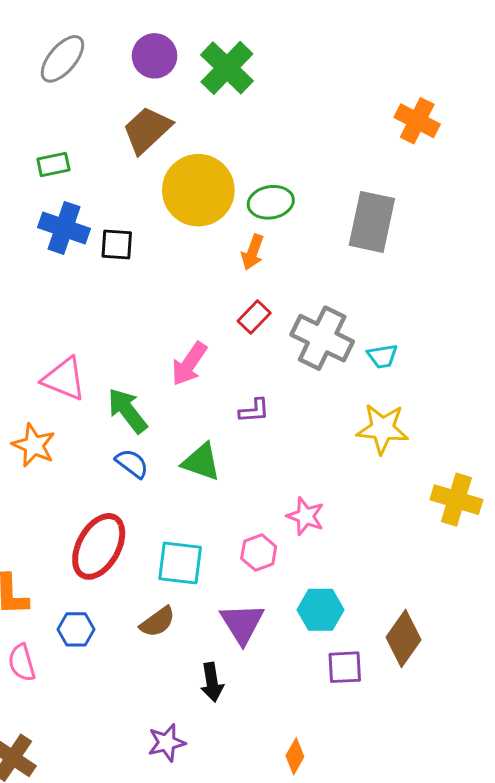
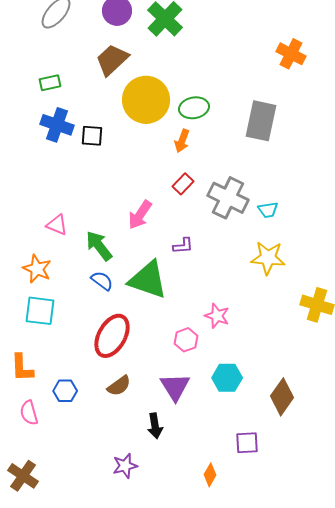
pink triangle: (64, 379) -> (57, 225), size x0.7
green triangle: (201, 462) -> (148, 280), size x1.5
red ellipse: (99, 546) -> (112, 336), moved
cyan square: (180, 563) -> (40, 311), moved
purple square: (345, 667) -> (247, 443), moved

